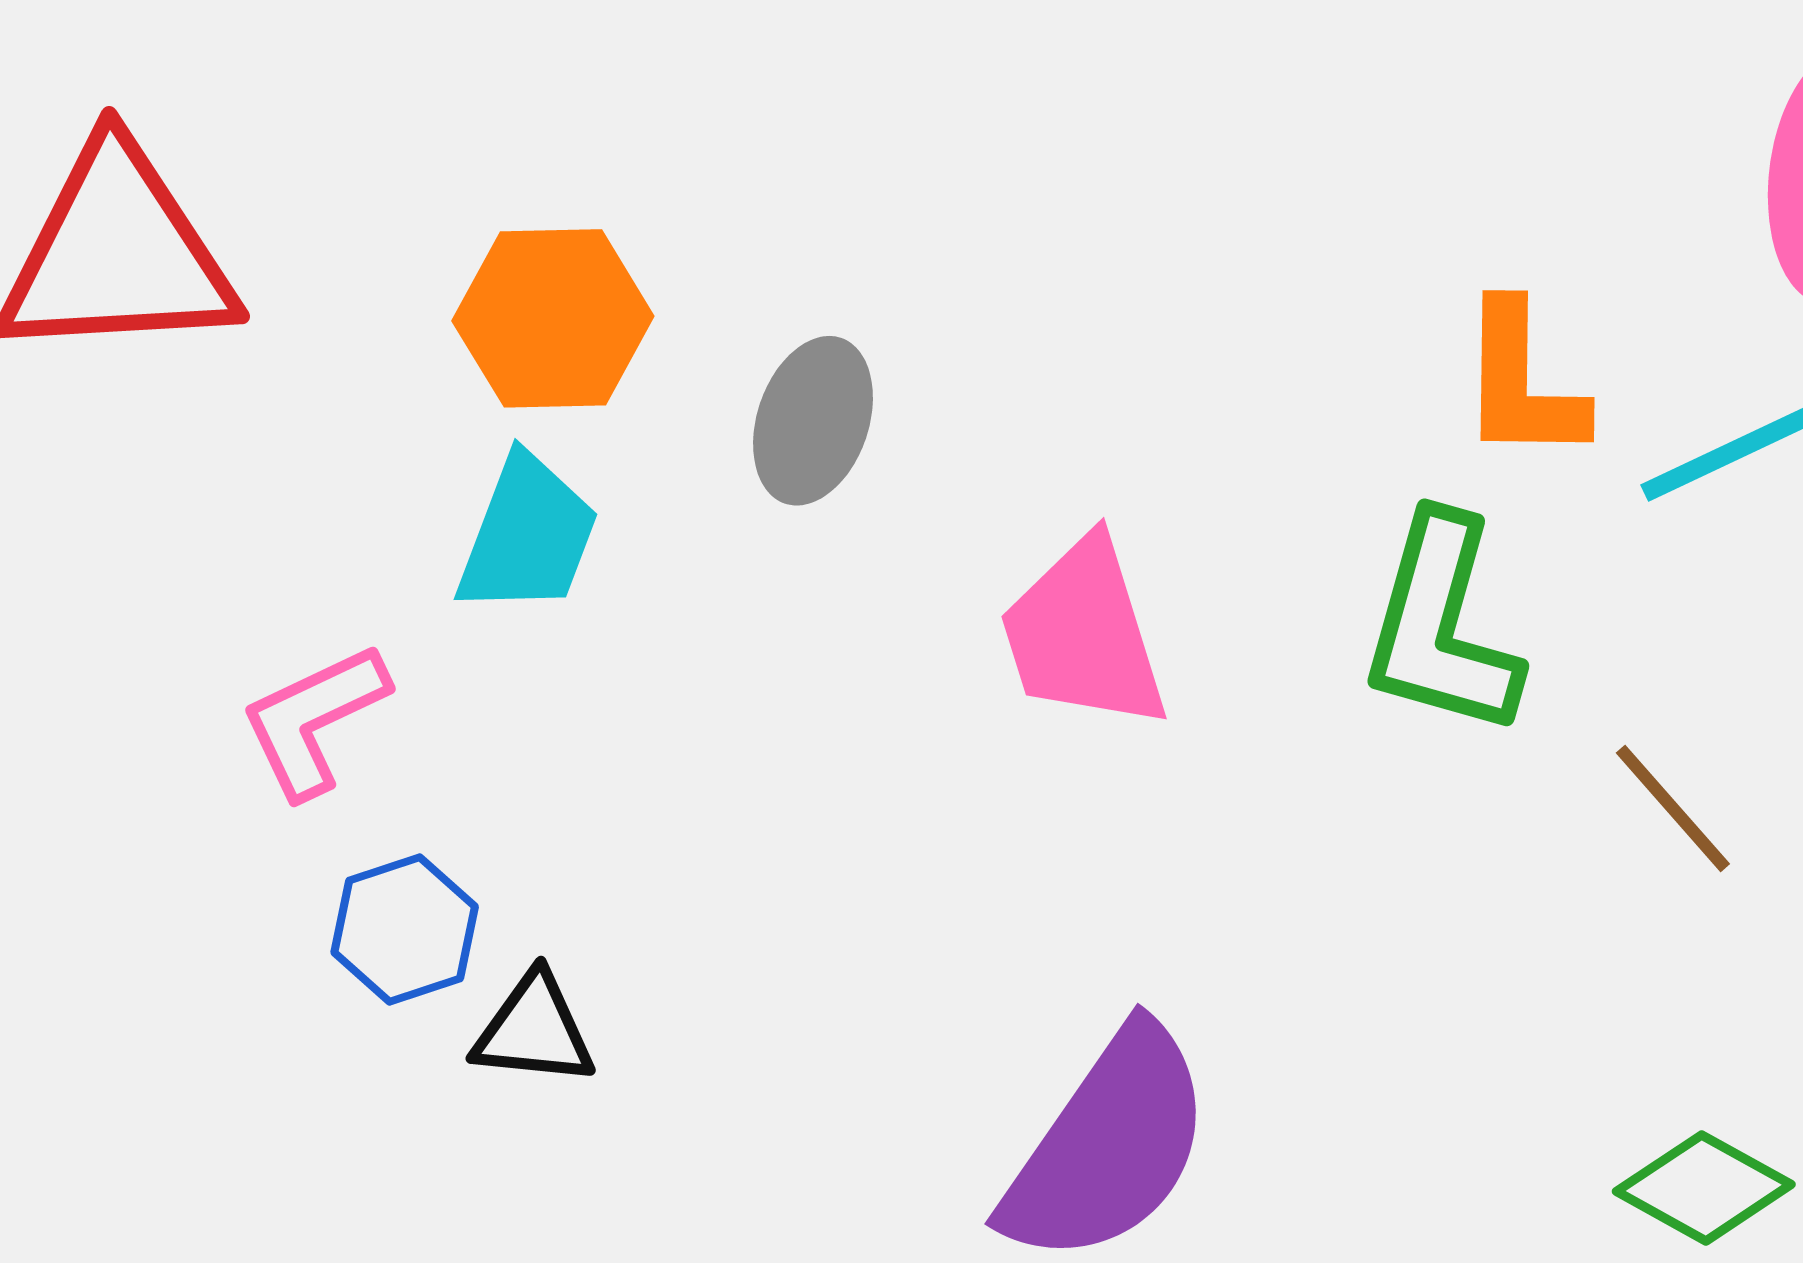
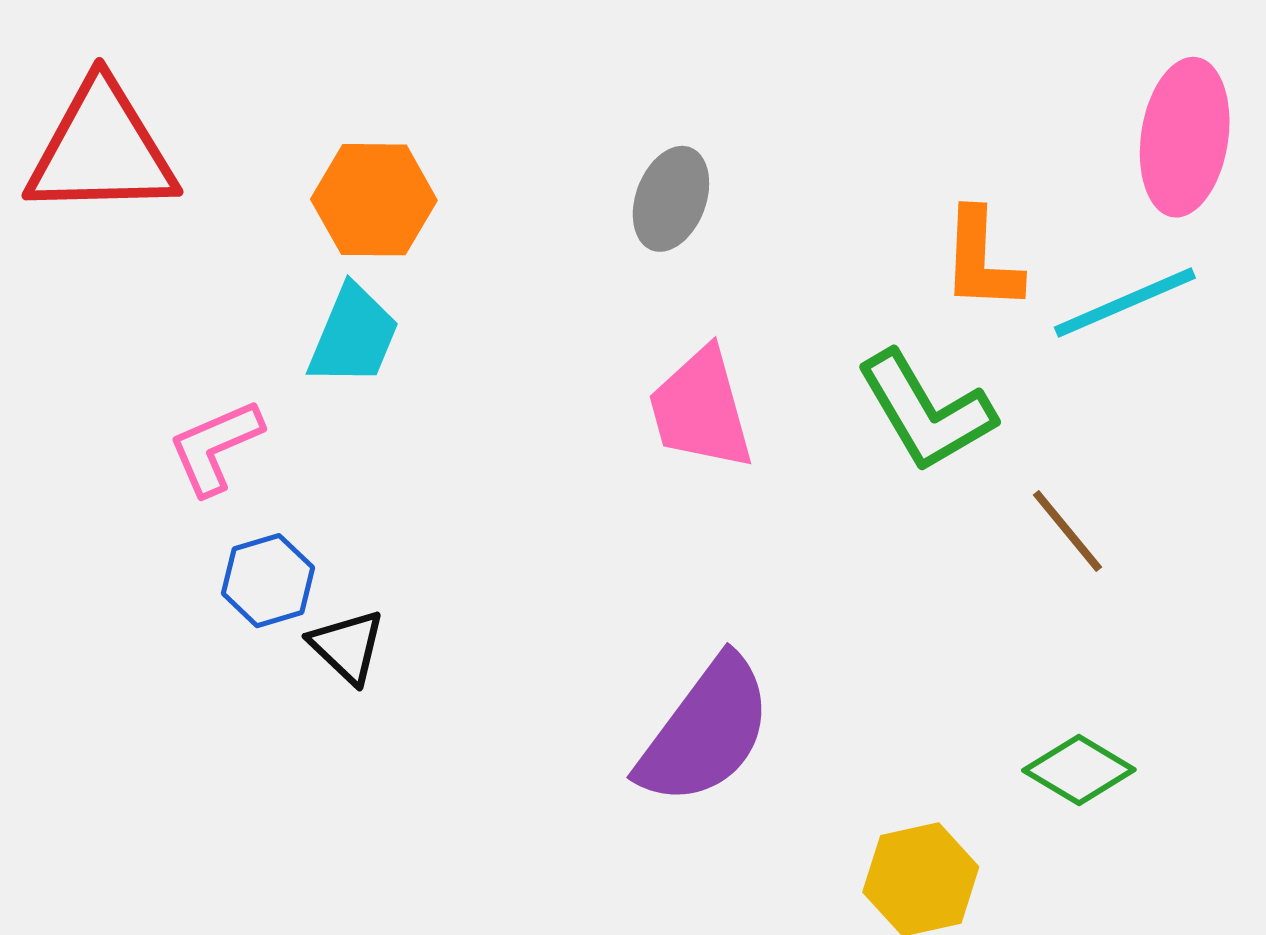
gray ellipse: (813, 421) -> (671, 199), moved
green L-shape: (1441, 626) -> (926, 411), turned -48
black triangle: (534, 1030) -> (347, 646), turned 36

